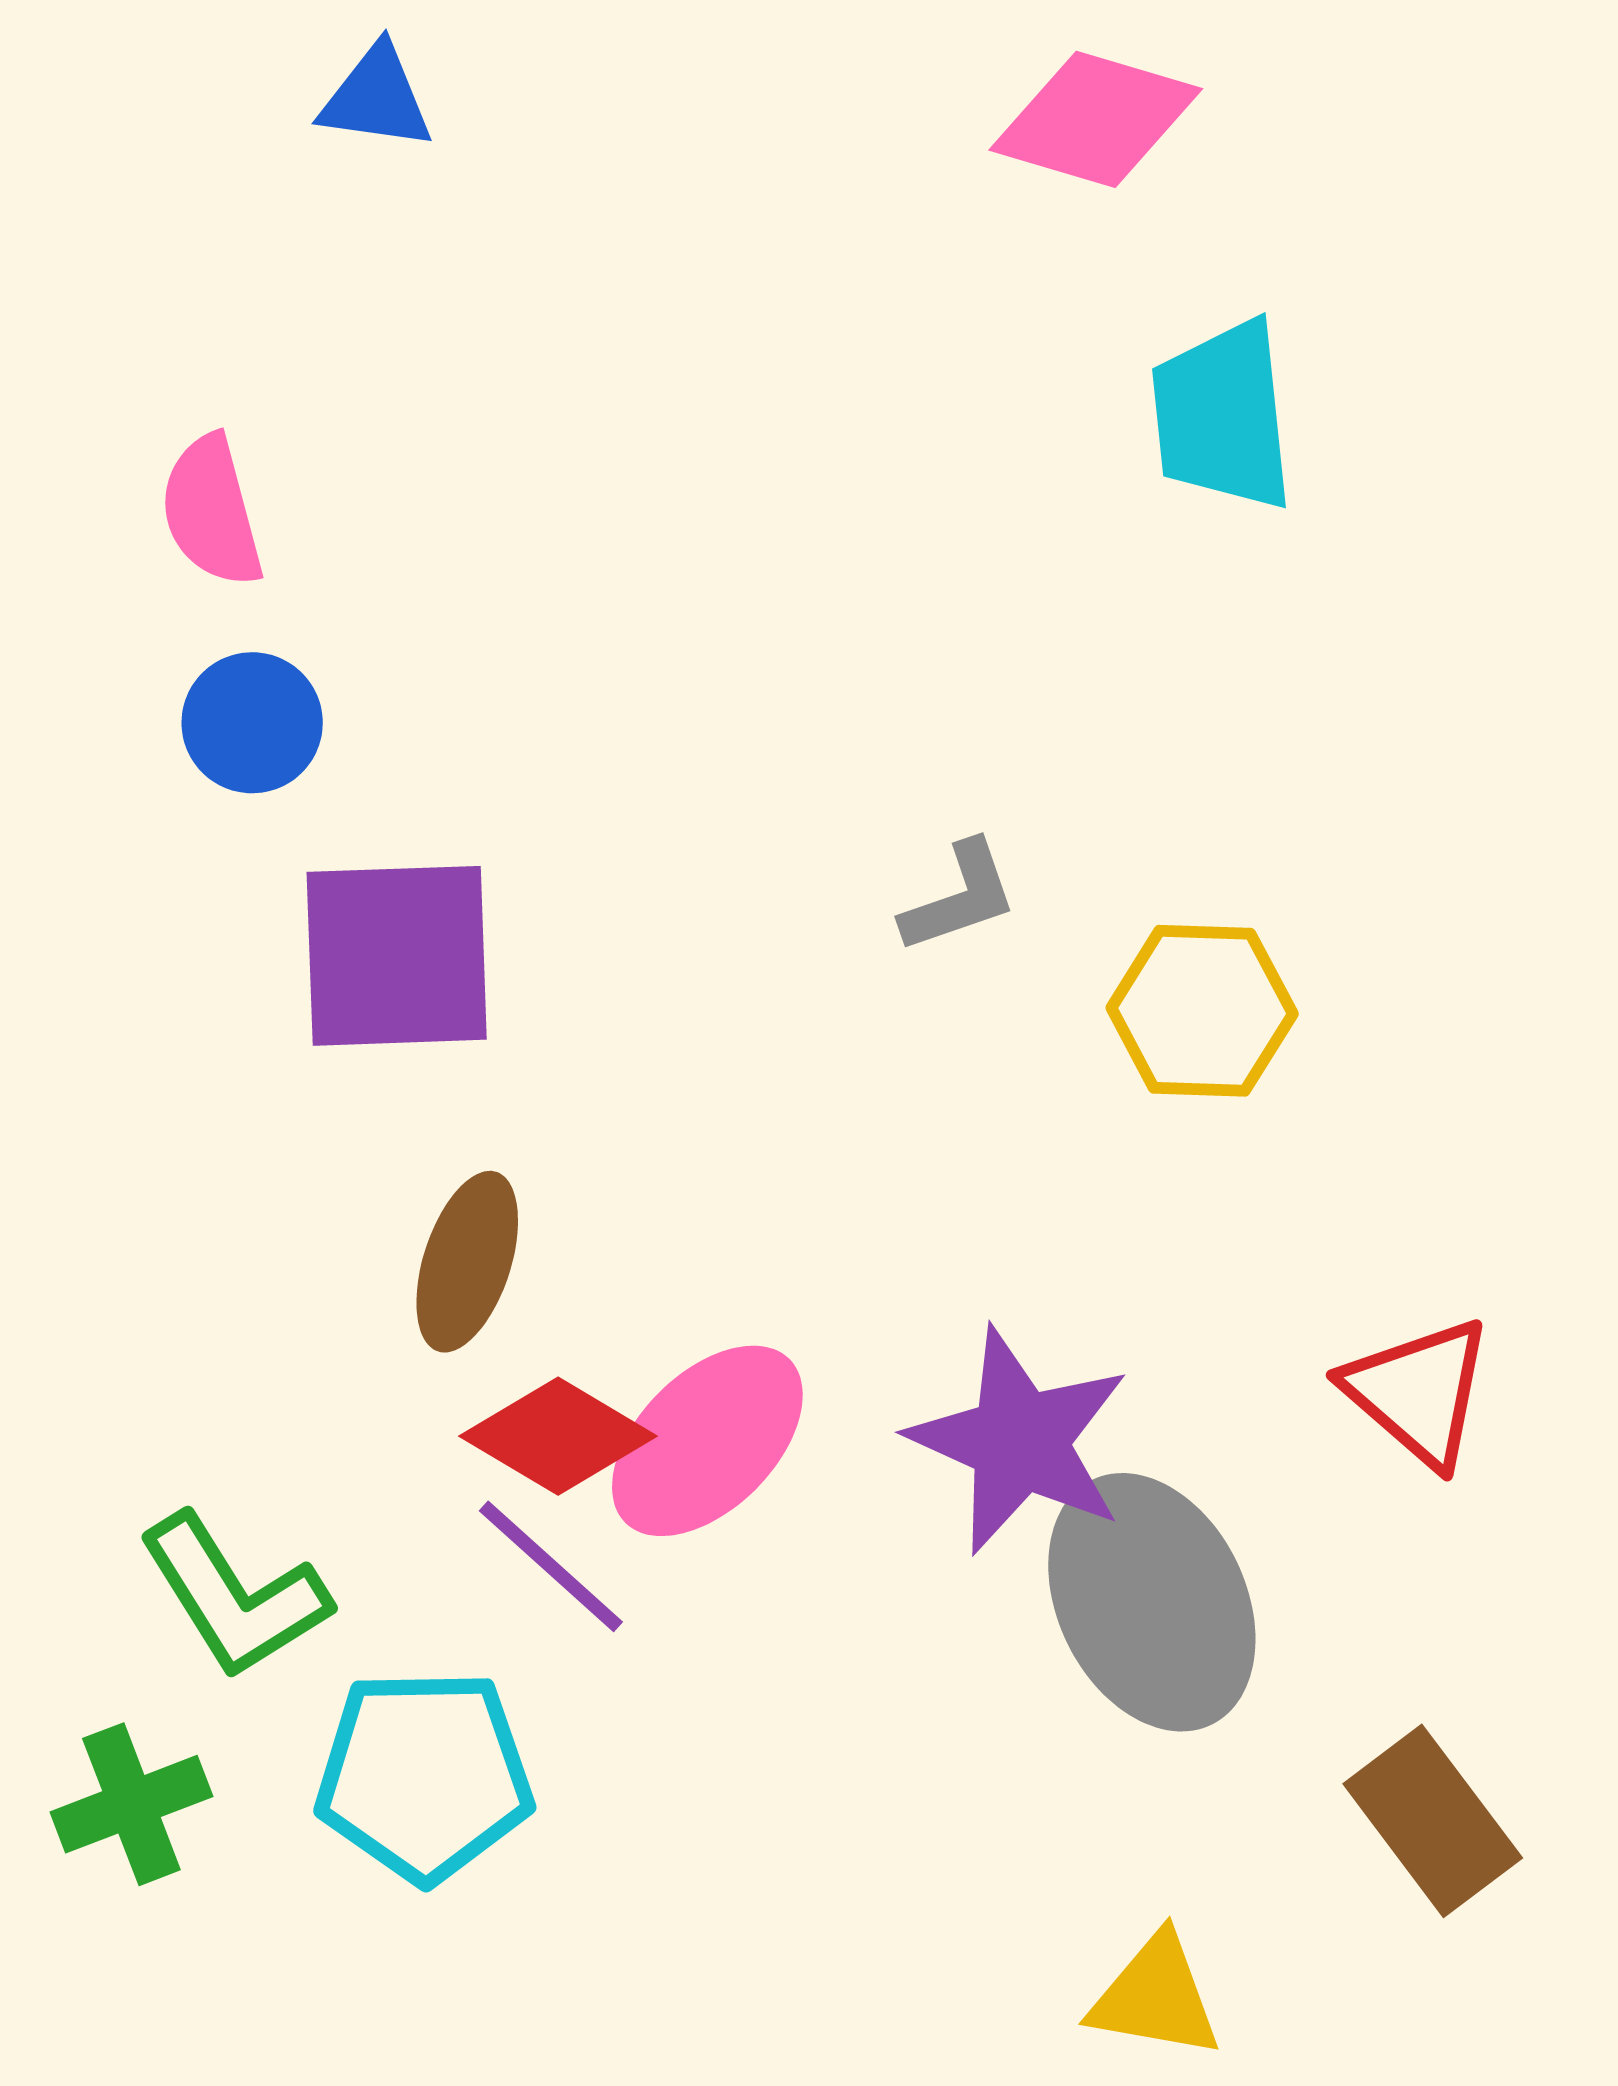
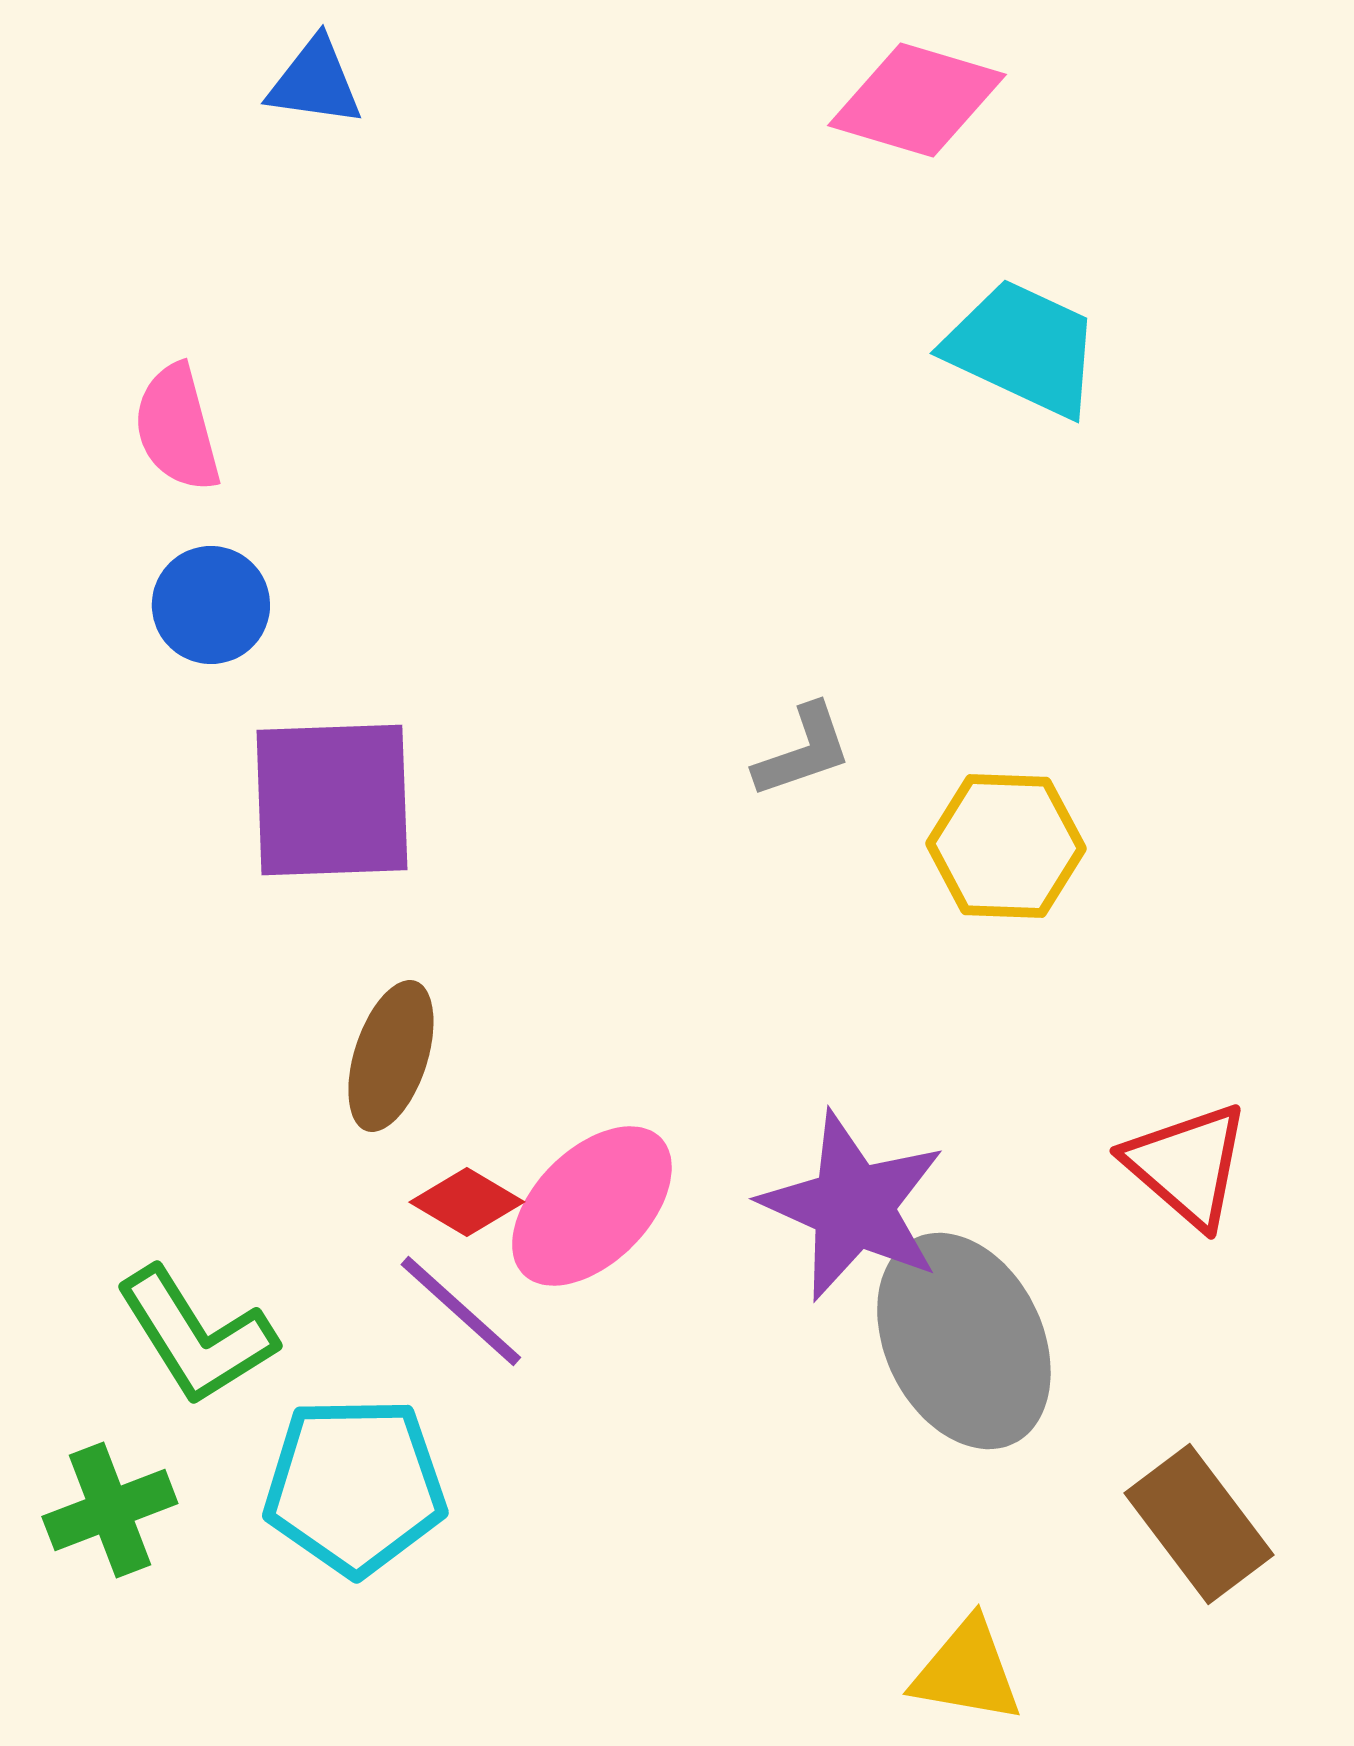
cyan trapezoid: (1222, 416) -> (1023, 348), turned 121
red diamond: (558, 1436) -> (467, 1202), size x0.7

